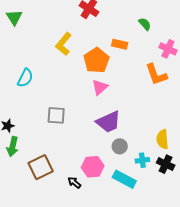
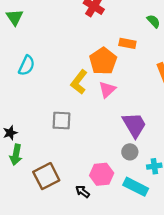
yellow L-shape: (64, 44) -> (79, 82), moved
cyan semicircle: (25, 78) -> (27, 65), moved
purple trapezoid: (108, 122) -> (134, 125), moved, turned -96

